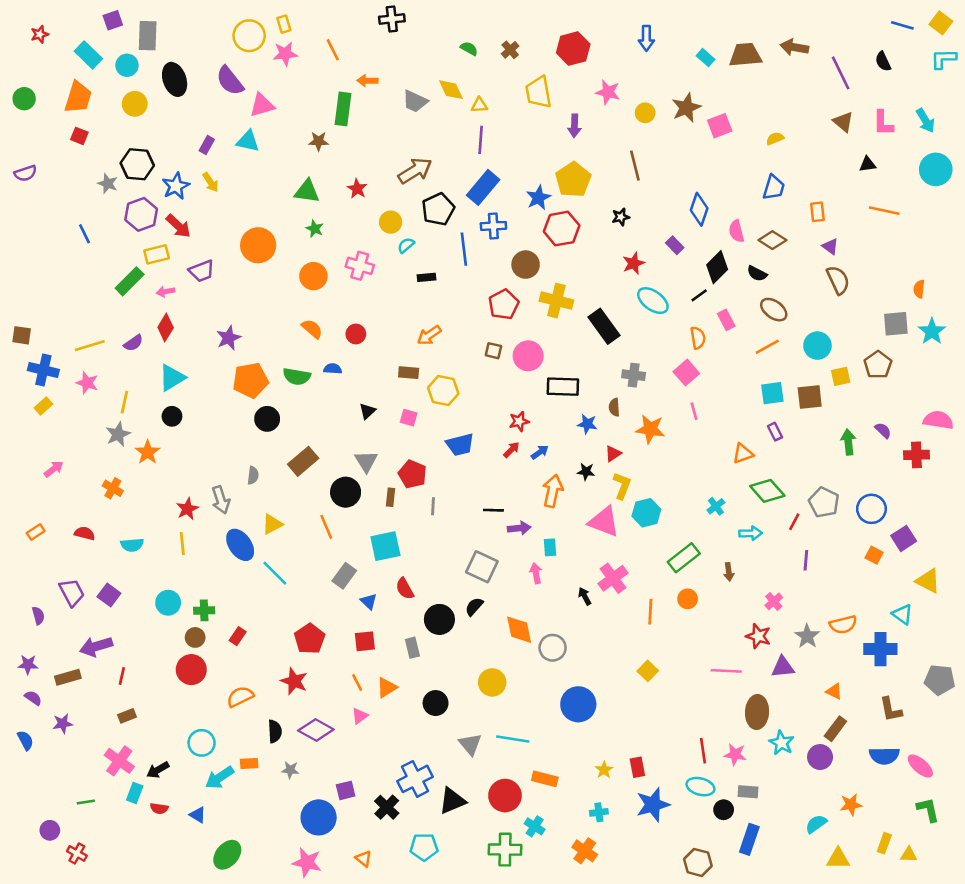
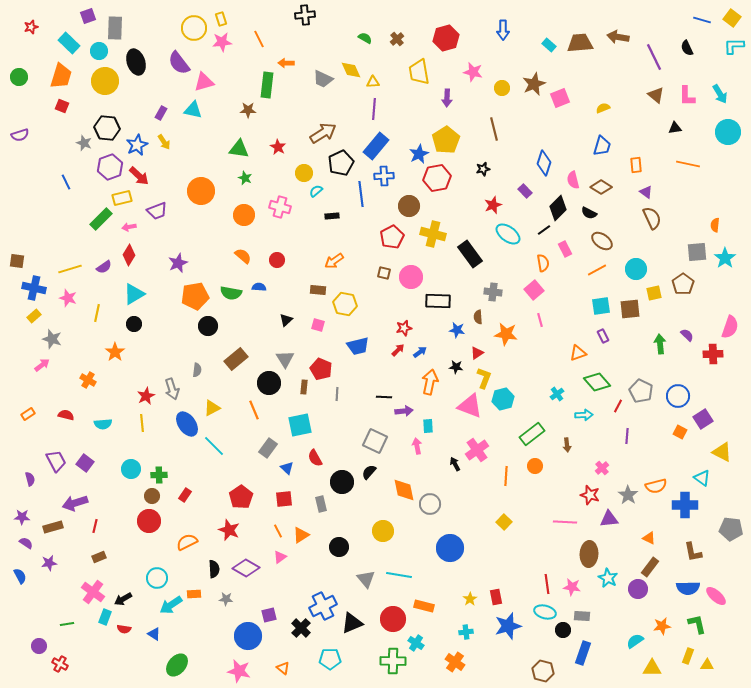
yellow circle: (135, 104) -> (105, 81), size x1.4
pink semicircle: (938, 420) -> (730, 327), turned 100
gray star: (118, 434) -> (52, 339), moved, turned -30
green L-shape: (928, 810) -> (697, 624), moved

